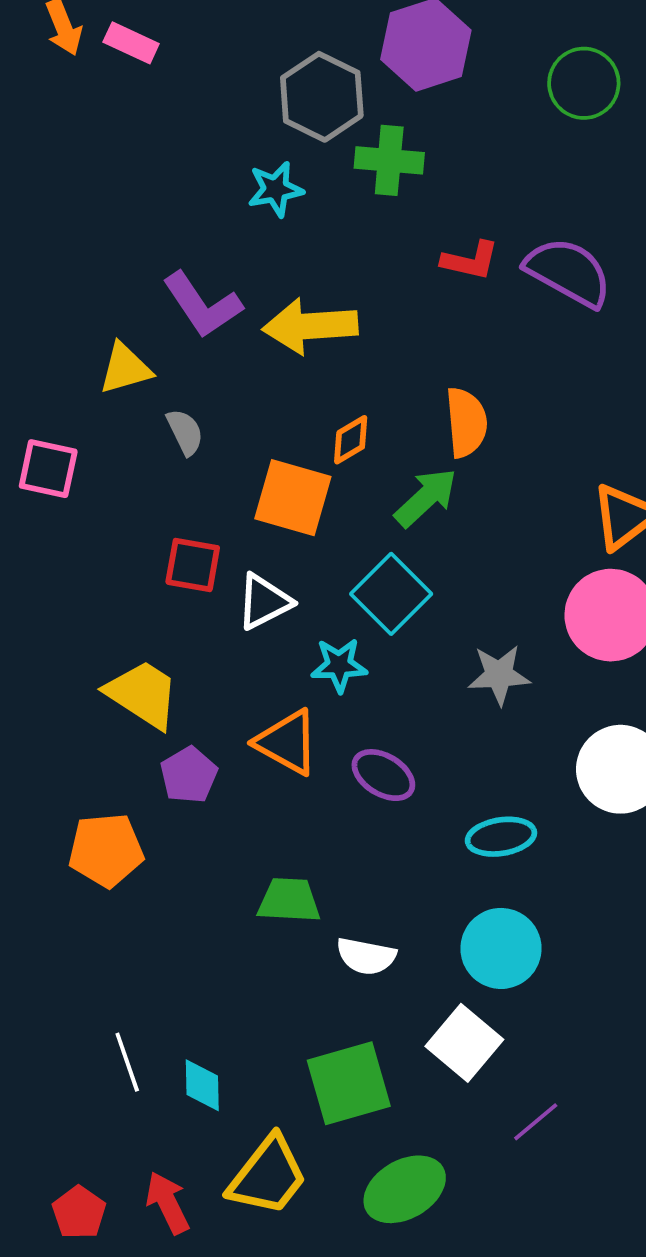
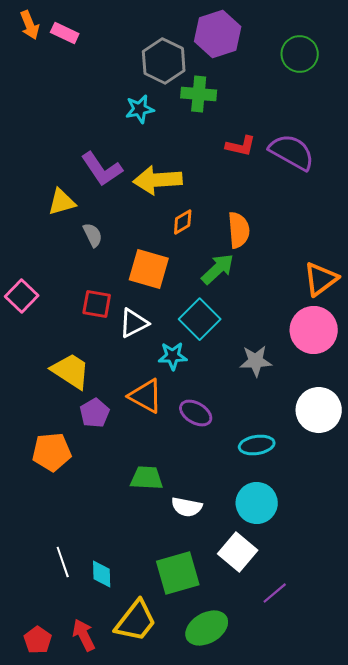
orange diamond: (351, 440) -> (183, 222), moved
pink square: (48, 469) -> (22, 296), moved, turned 32

